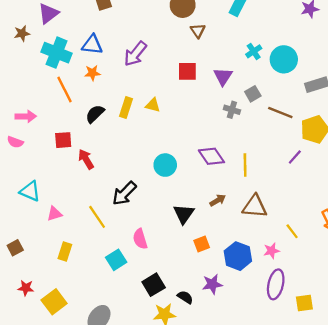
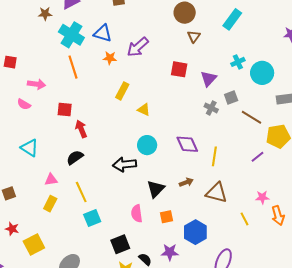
orange star: (92, 73) -> (110, 58), moved
yellow triangle: (153, 105) -> (144, 110), moved
black semicircle: (95, 114) -> (75, 157), moved
black arrow: (124, 193) -> (124, 164), moved, turned 30
pink triangle: (54, 214) -> (51, 180), moved
yellow line: (97, 217) -> (81, 192), moved
pink semicircle: (140, 239) -> (137, 213), moved
pink star: (271, 251) -> (262, 197), moved

